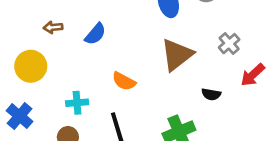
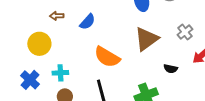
orange semicircle: (124, 81) -> (107, 57), size x1.5
cyan cross: (77, 103) -> (60, 73), moved

